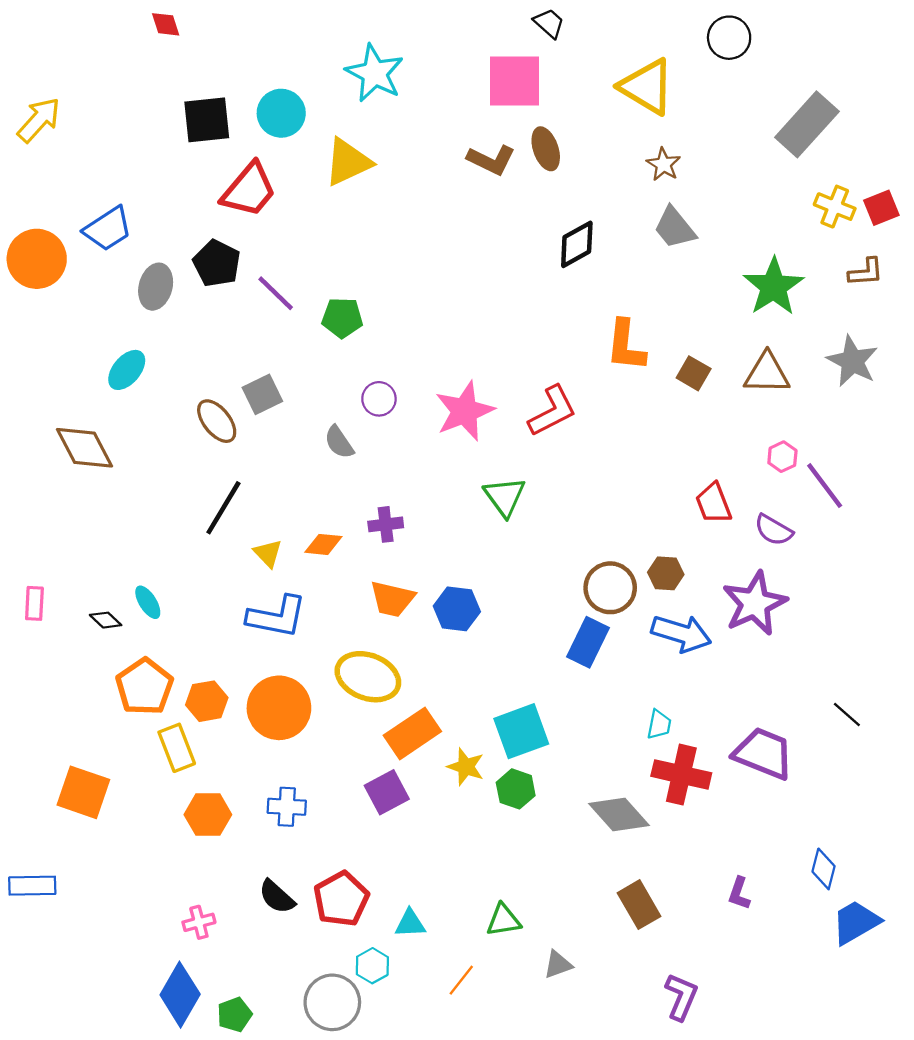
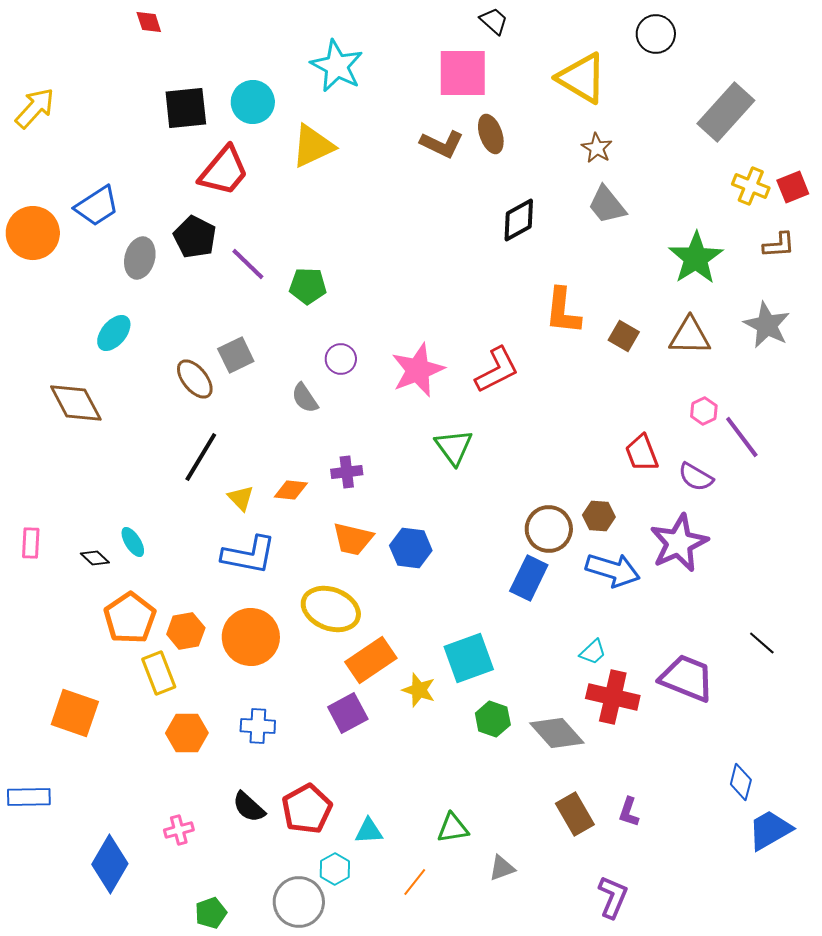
cyan trapezoid: (659, 724) -> (593, 652), turned 36
green hexagon: (516, 789) -> (493, 719), moved
purple L-shape: (739, 893) -> (629, 812), moved
blue diamond: (180, 995) -> (110, 864), moved

